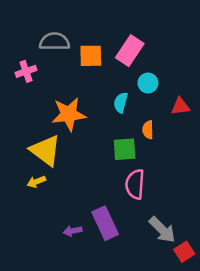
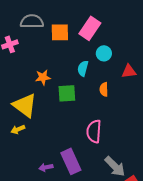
orange star: (69, 114) -> (43, 77), size x0.6
green square: (125, 149) -> (67, 93), moved

